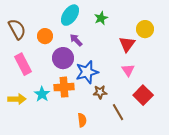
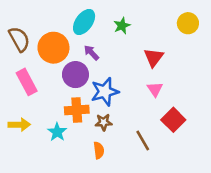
yellow circle: (145, 29) -> (188, 23), moved
orange circle: (45, 36) -> (53, 48), size x1.6
brown star: (100, 92) -> (104, 122), moved
cyan star: (42, 94) -> (57, 132), moved

